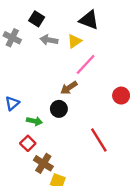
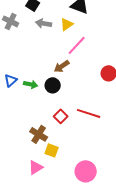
green arrow: (34, 121) -> (31, 84), moved
red line: (99, 140) -> (89, 113), turned -40
red square: (28, 143) -> (61, 116), moved

